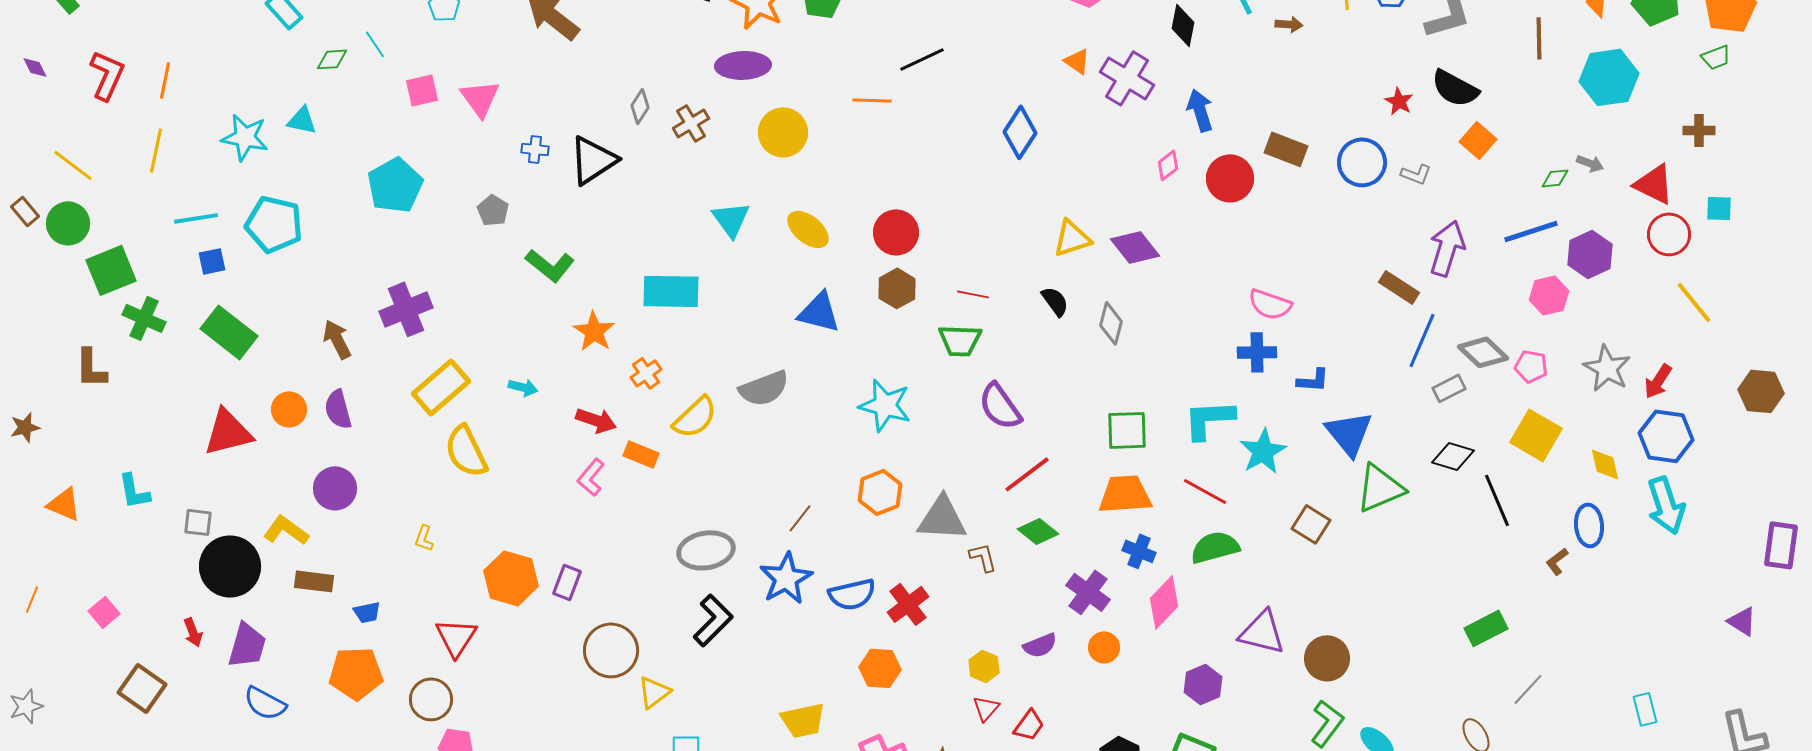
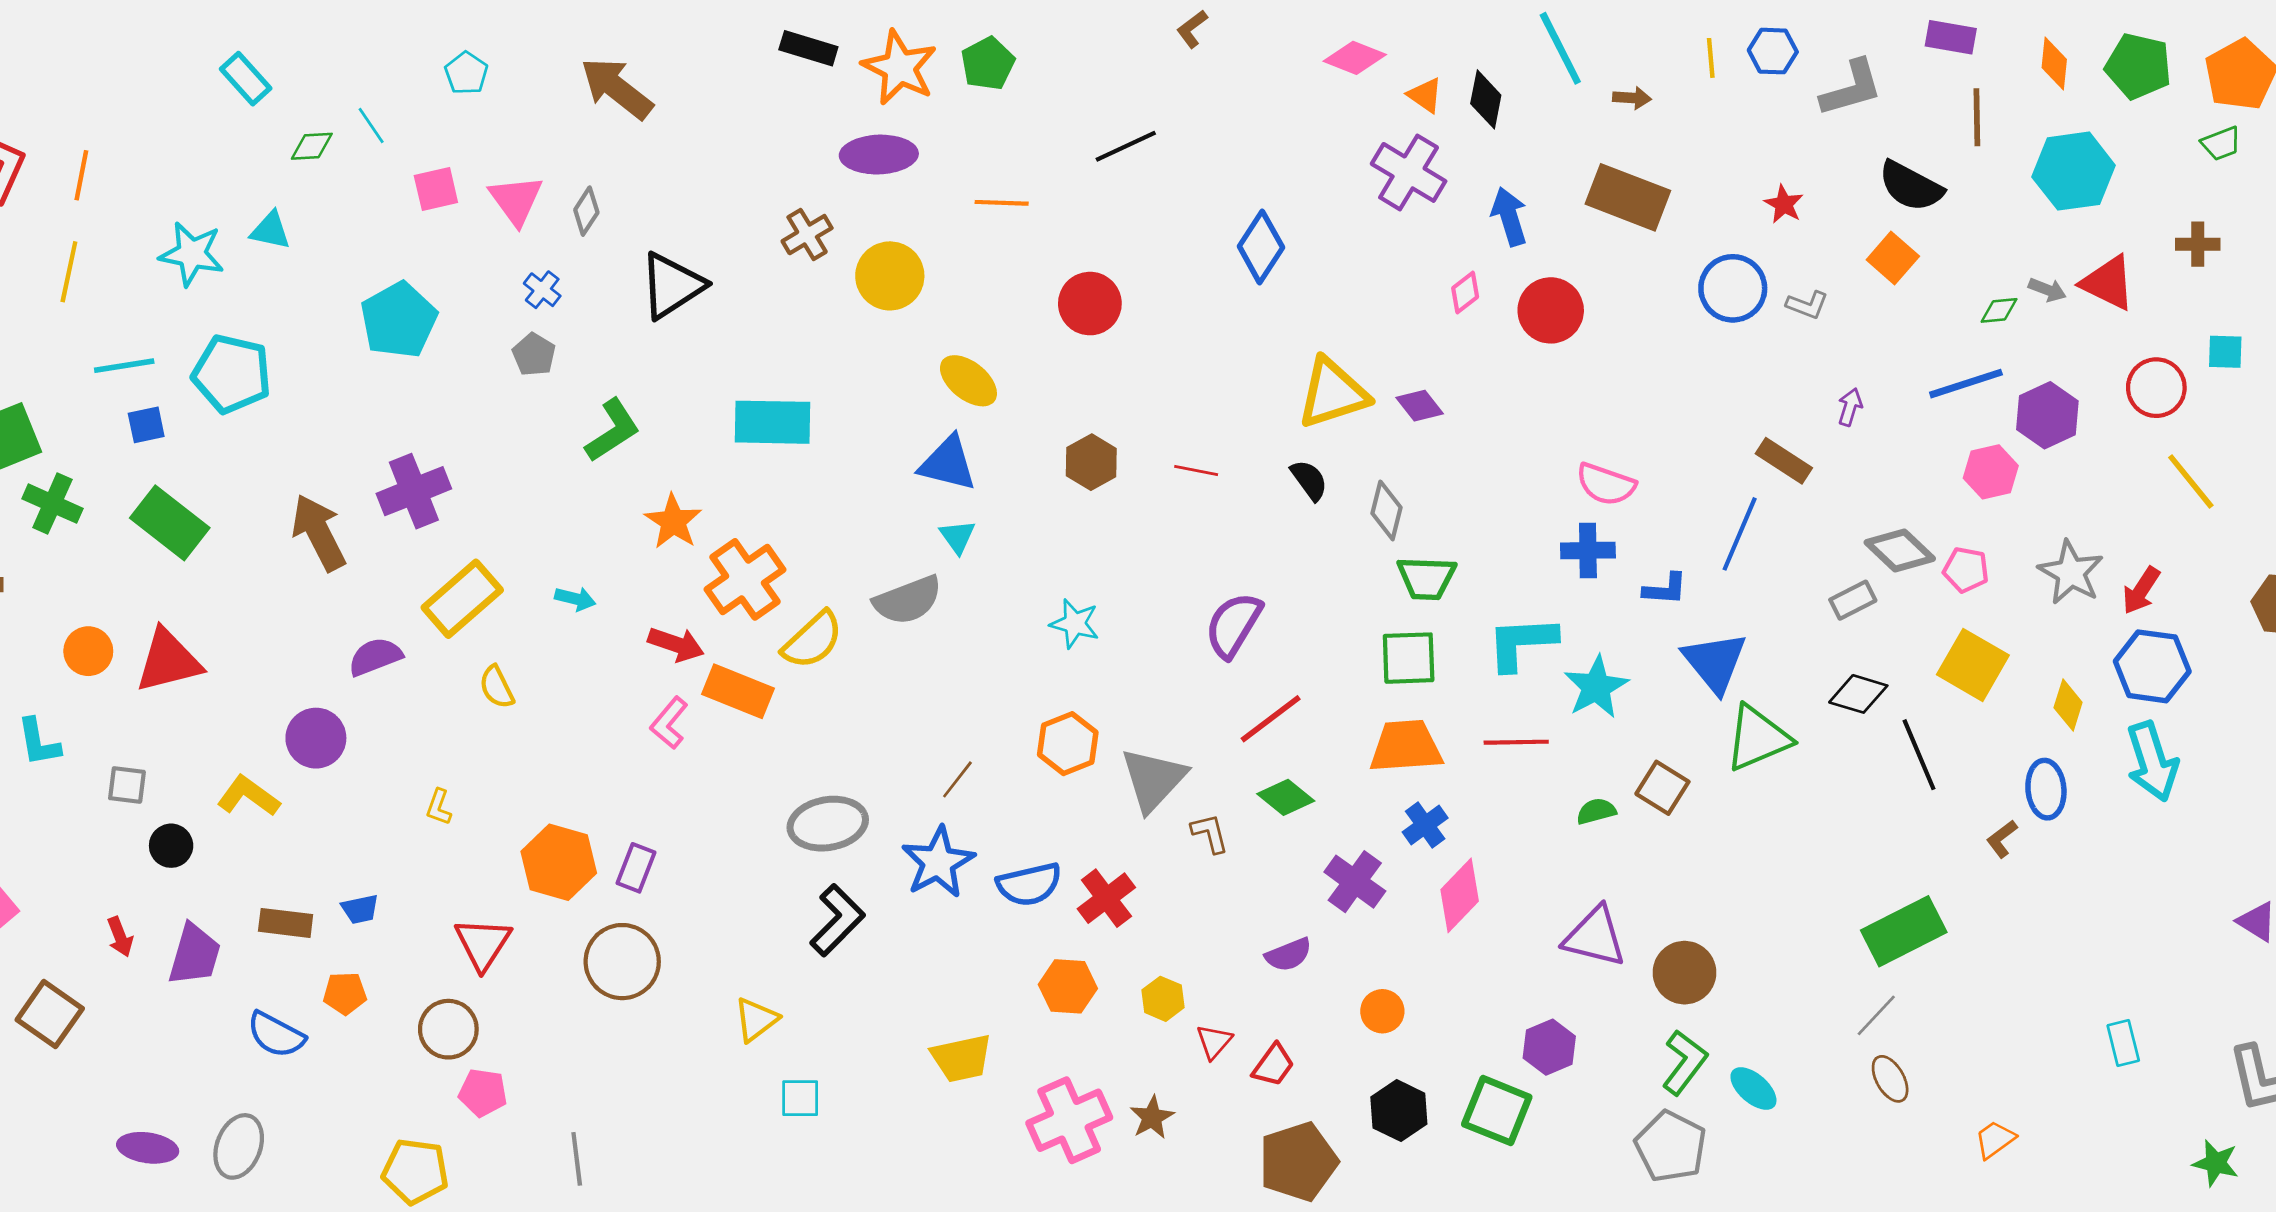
orange triangle: (1077, 61) -> (1425, 95), moved
black semicircle: (1455, 88) -> (1911, 186), moved
orange line: (872, 100) -> (1002, 203), moved
gray diamond: (640, 106) -> (586, 211), moved
yellow circle: (783, 132) -> (890, 276), moved
blue cross: (535, 149) -> (542, 290), moved, turned 32
brown rectangle: (1286, 149) -> (1628, 197), moved, size x1.4
red triangle: (1654, 184) -> (2108, 283), moved
cyan triangle: (731, 219) -> (957, 537), moved, size x0.7
red circle: (896, 232) -> (1090, 304), moved
yellow triangle: (1072, 238) -> (1333, 393), size x1.4
purple diamond: (1135, 247) -> (1420, 406), size x0.7
purple arrow: (1447, 248) -> (1850, 407), size x0.5
green L-shape: (550, 265) -> (613, 430), turned -72
cyan rectangle: (671, 291) -> (773, 422), moved
blue triangle: (819, 312) -> (948, 464), moved
brown arrow: (337, 339) -> (319, 533), size x1.4
green trapezoid: (960, 340) -> (1427, 578), moved
blue line: (1422, 340) -> (1740, 534), moved
orange cross: (646, 373) -> (745, 579), size x1.8
cyan star: (885, 405) -> (1075, 624), size x0.7
purple semicircle: (1000, 406) -> (1233, 625), turned 66
orange circle: (289, 409) -> (88, 651), moved
purple semicircle: (338, 409) -> (375, 657), moved, turned 84
yellow semicircle: (466, 451) -> (497, 687), size x0.6
orange rectangle: (641, 454) -> (738, 691), size x1.4
yellow diamond: (1605, 464) -> (2068, 705), turned 30
red line: (1205, 491) -> (1516, 742), turned -30
gray triangle: (942, 518) -> (1153, 779), turned -50
green semicircle: (1215, 547) -> (1596, 811), moved, size x0.6
blue cross: (1139, 551) -> (1425, 825), turned 32
black circle: (230, 566) -> (171, 846), size x0.5
brown rectangle: (314, 581) -> (286, 923), moved
green rectangle: (1486, 628) -> (1904, 931), size x1.4
orange circle: (1104, 647) -> (1382, 1011), moved
brown circle: (611, 650) -> (622, 962), moved
yellow hexagon: (984, 666) -> (1163, 999), moved
orange pentagon: (356, 673) -> (345, 993), size x0.6
purple hexagon: (1203, 684) -> (1549, 1047), moved
gray line: (1528, 689) -> (1876, 1015), moved
blue semicircle: (265, 703) -> (276, 1035), moved

